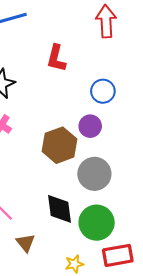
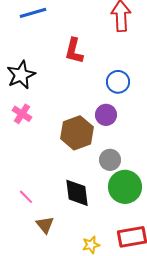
gray circle: (94, 174) -> (110, 160), size x0.7
green circle: (97, 223) -> (125, 187), moved

